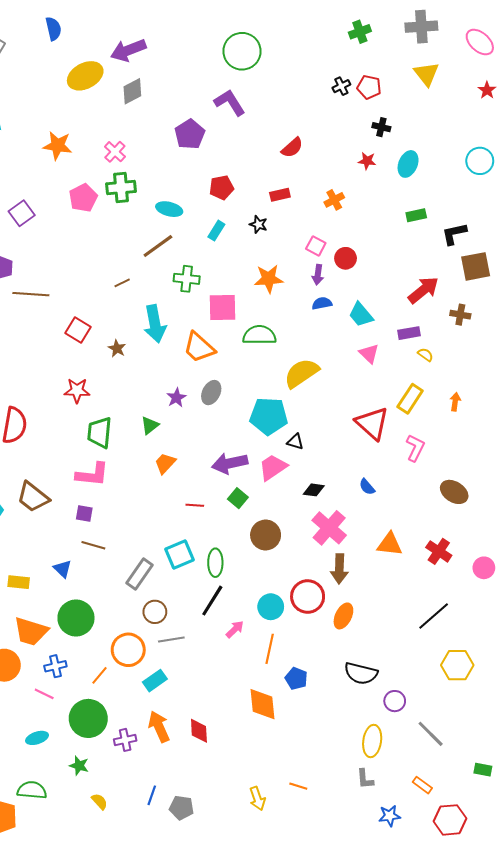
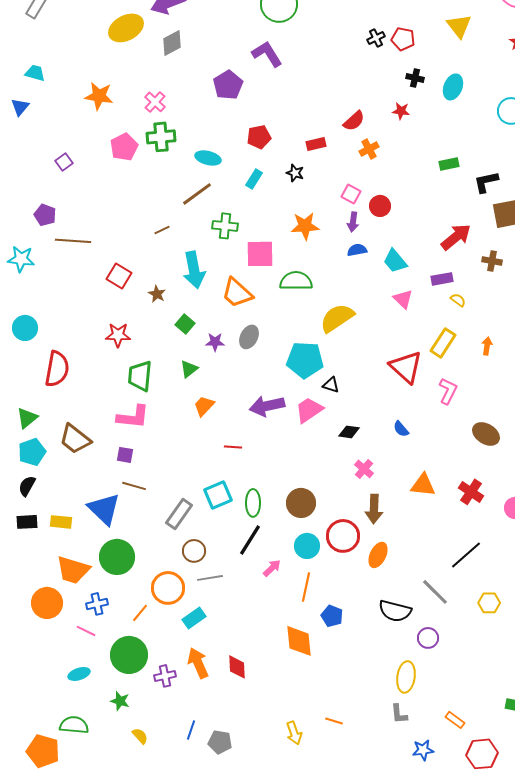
red semicircle: (292, 148) -> (354, 121), moved
cyan ellipse: (408, 164) -> (453, 87), moved
purple square: (22, 213) -> (64, 162), size x0.7
purple star: (176, 398) -> (215, 342), turned 30
green square: (238, 498) -> (185, 324), moved
pink cross: (329, 528) -> (364, 469), size x0.6
brown circle: (266, 535) -> (301, 503), moved
blue triangle: (63, 569) -> (104, 509), size x1.8
yellow hexagon: (457, 665) -> (489, 603), size x0.7
gray line: (431, 734) -> (435, 592), moved

